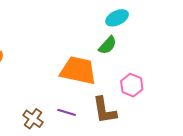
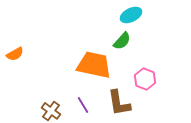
purple line: (67, 112) -> (83, 105), turned 42

